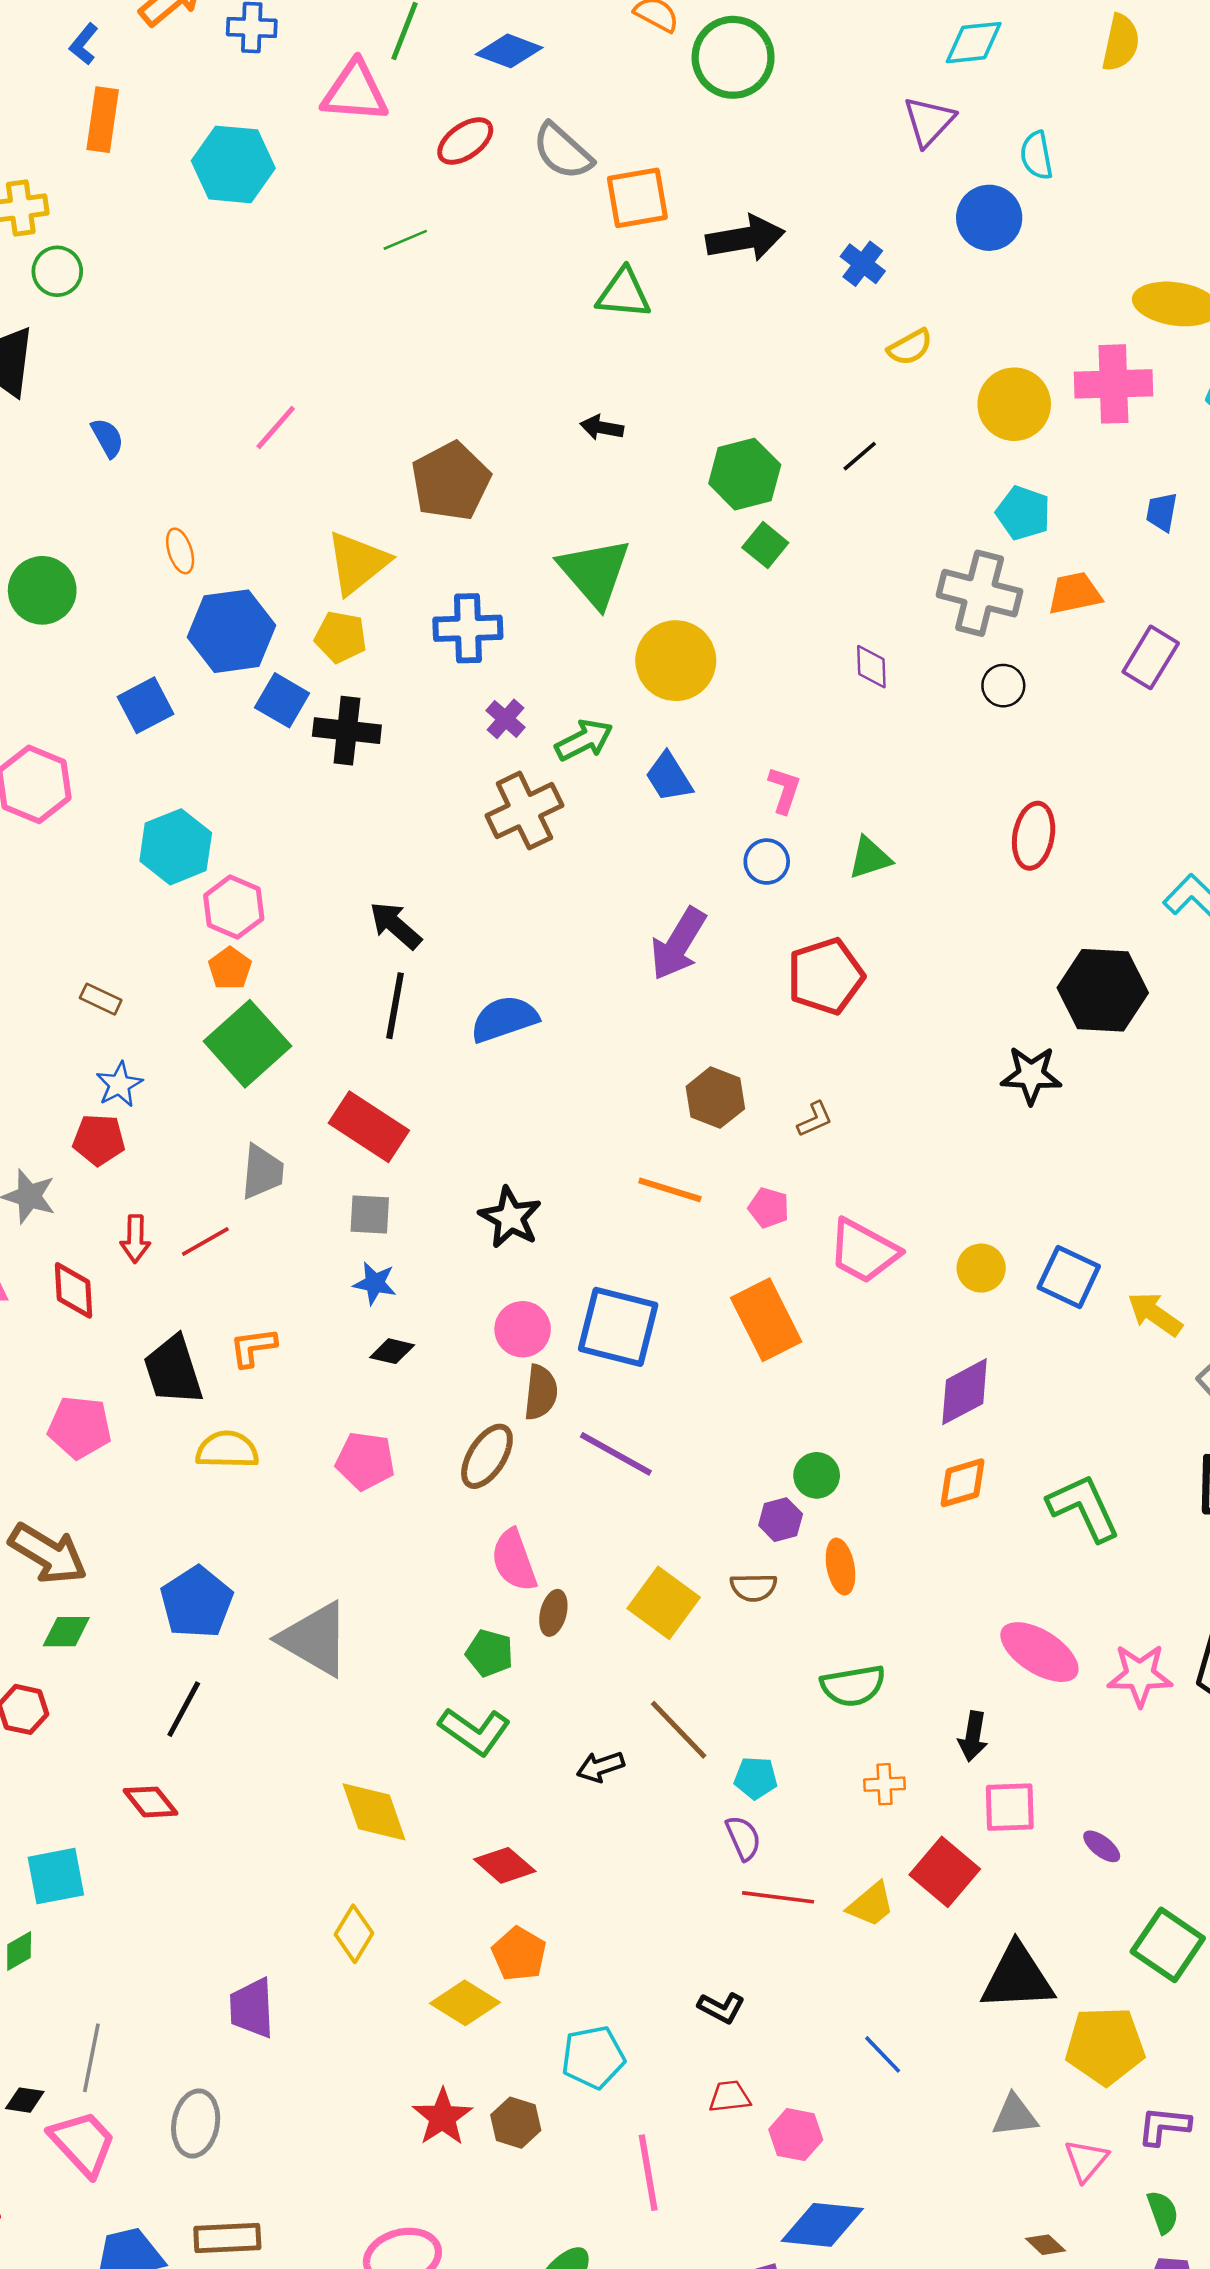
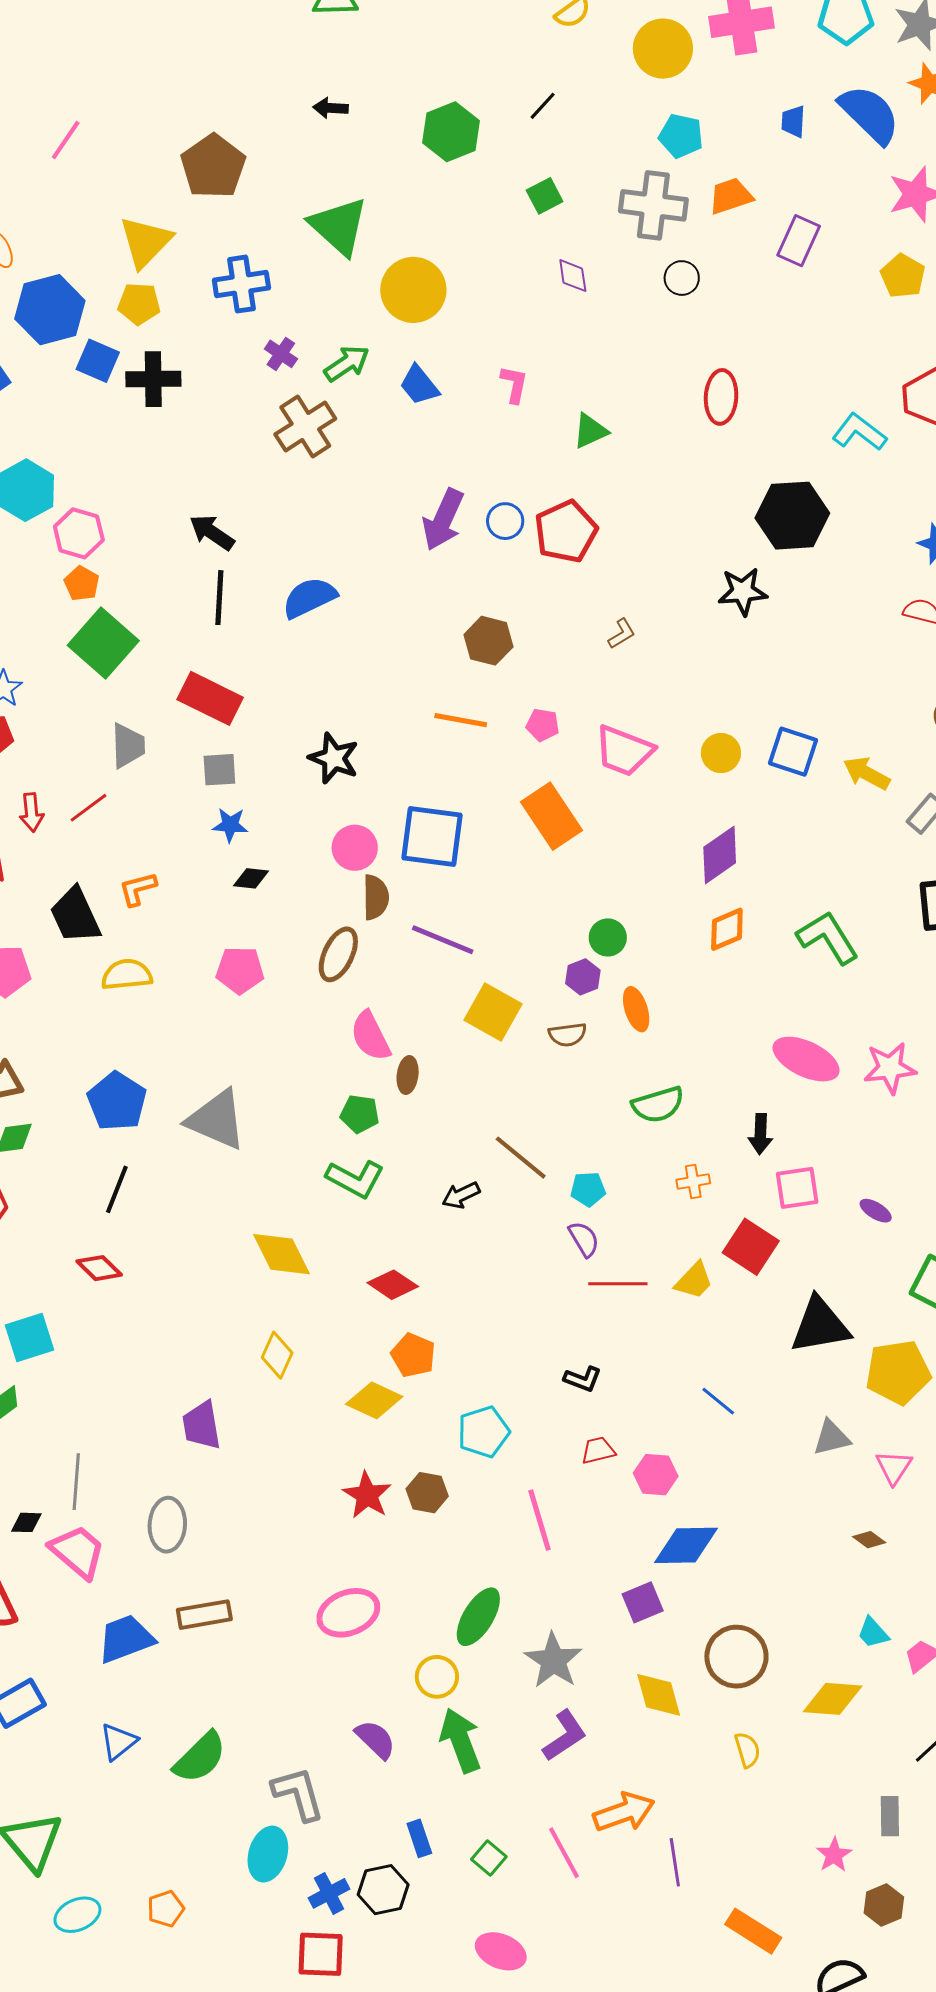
green square: (765, 545) -> (545, 196), moved, turned 30
blue circle: (767, 862) -> (505, 521), moved
brown L-shape: (815, 1119) -> (622, 634), moved
yellow square: (664, 1603) -> (493, 1012), moved

